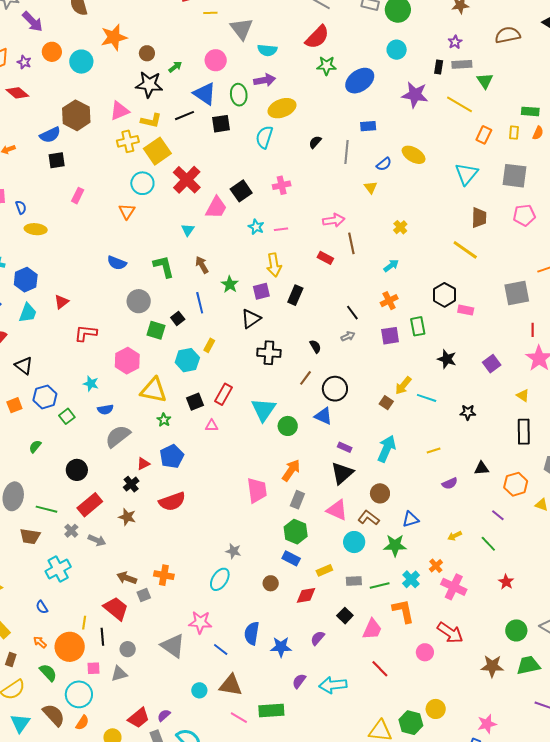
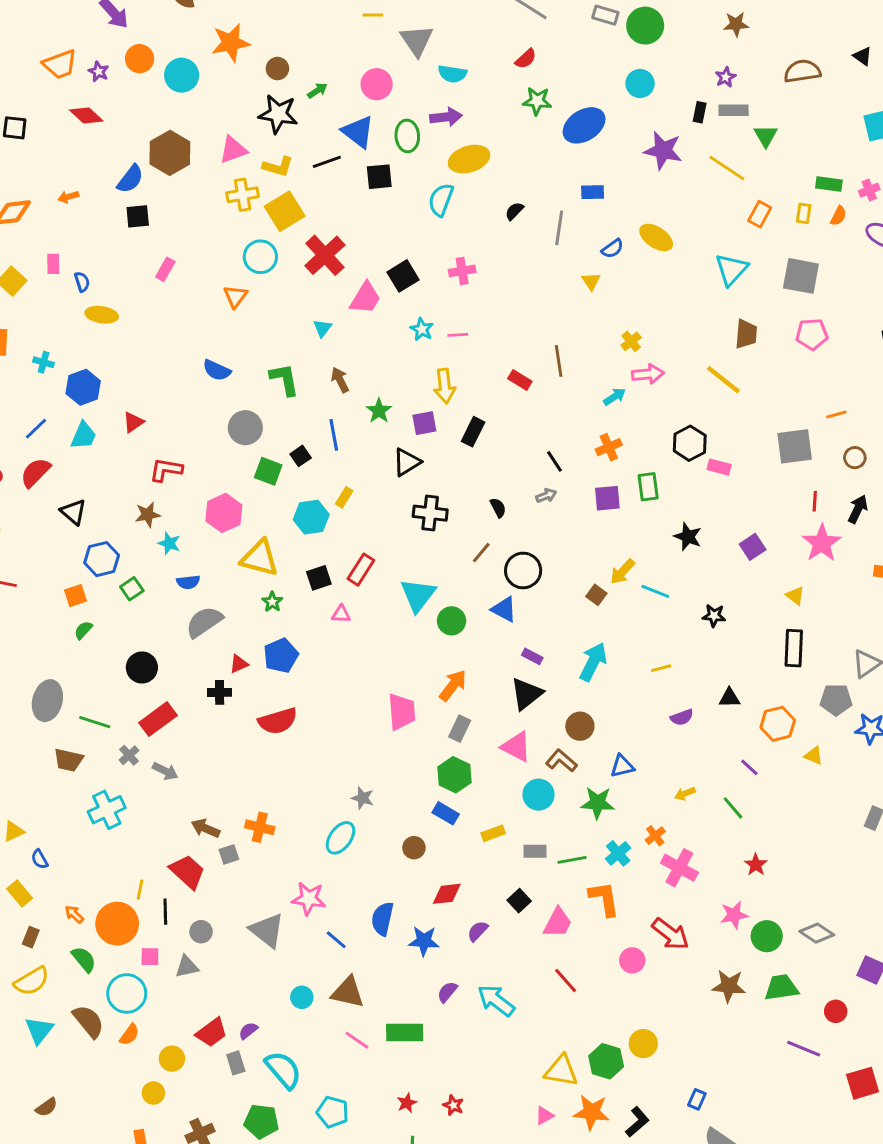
red semicircle: (317, 37) -> (526, 59), size x0.6
blue semicircle: (50, 135) -> (130, 179), turned -30
pink arrow: (334, 220) -> (648, 374), moved
orange square: (14, 405) -> (76, 596), moved
black cross: (131, 484) -> (220, 692), turned 35
brown star: (127, 517) -> (148, 515), moved, turned -30
red diamond: (306, 595) -> (447, 894), moved
blue semicircle: (42, 607) -> (40, 859), moved
cyan arrow: (333, 685) -> (496, 1000), turned 40
pink star: (487, 724) -> (734, 915), moved

